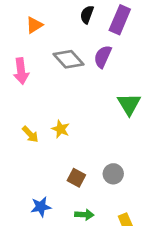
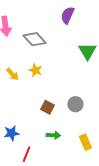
gray diamond: (68, 59) -> (34, 39), moved
blue star: (41, 207) -> (11, 133), moved

